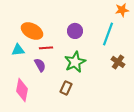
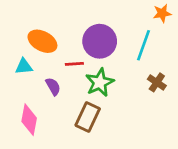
purple circle: (75, 31) -> (100, 41), size x1.6
red line: (46, 48) -> (74, 64), moved
brown rectangle: (66, 88) -> (88, 117), size x1.5

